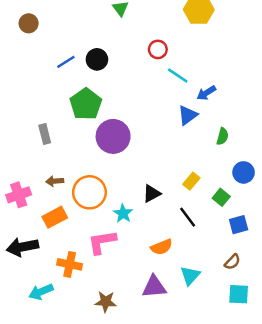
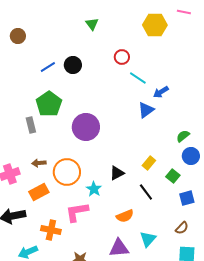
green pentagon: (86, 104) -> (49, 104), moved
green semicircle: (222, 136) -> (183, 136), moved, turned -144

